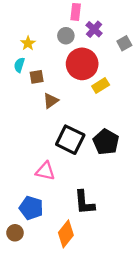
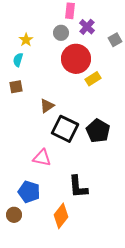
brown square: (37, 77) -> (16, 87), moved
brown triangle: (51, 101) -> (47, 106), moved

